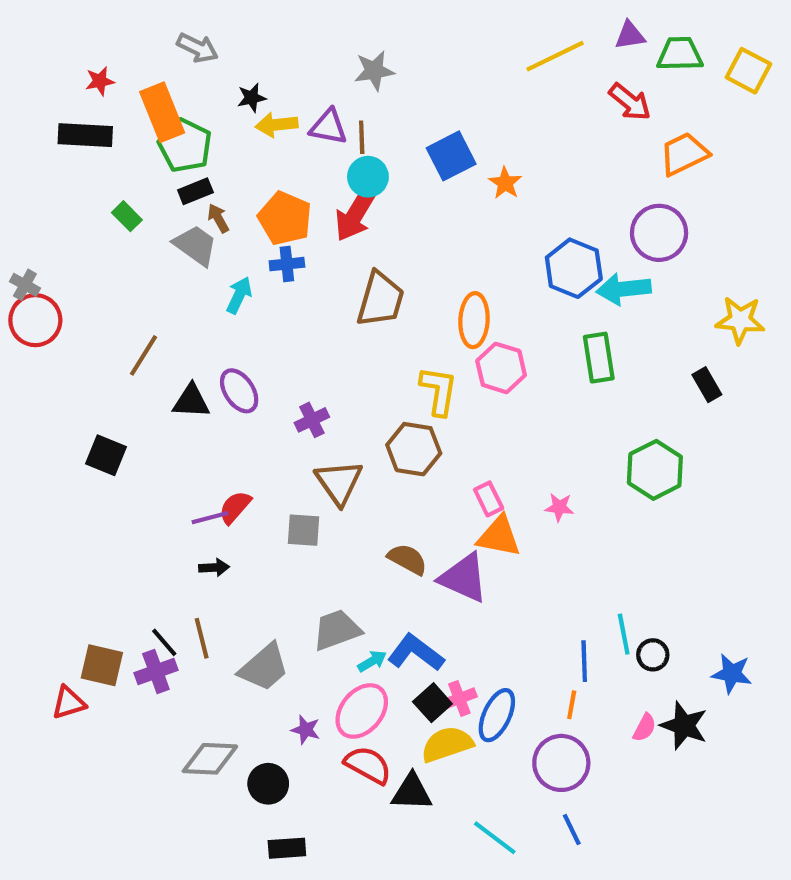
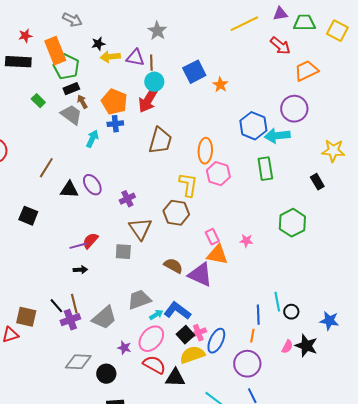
gray star: (374, 71) -> (157, 31), turned -30
purple cross: (156, 671) -> (70, 320), moved

